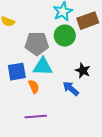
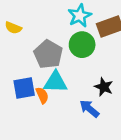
gray pentagon: (37, 44) -> (48, 54), turned 30
orange semicircle: (34, 87) -> (42, 95), moved

